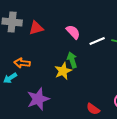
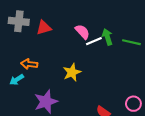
white line: (97, 41) -> (94, 41), moved
green arrow: (72, 60) -> (107, 37), moved

